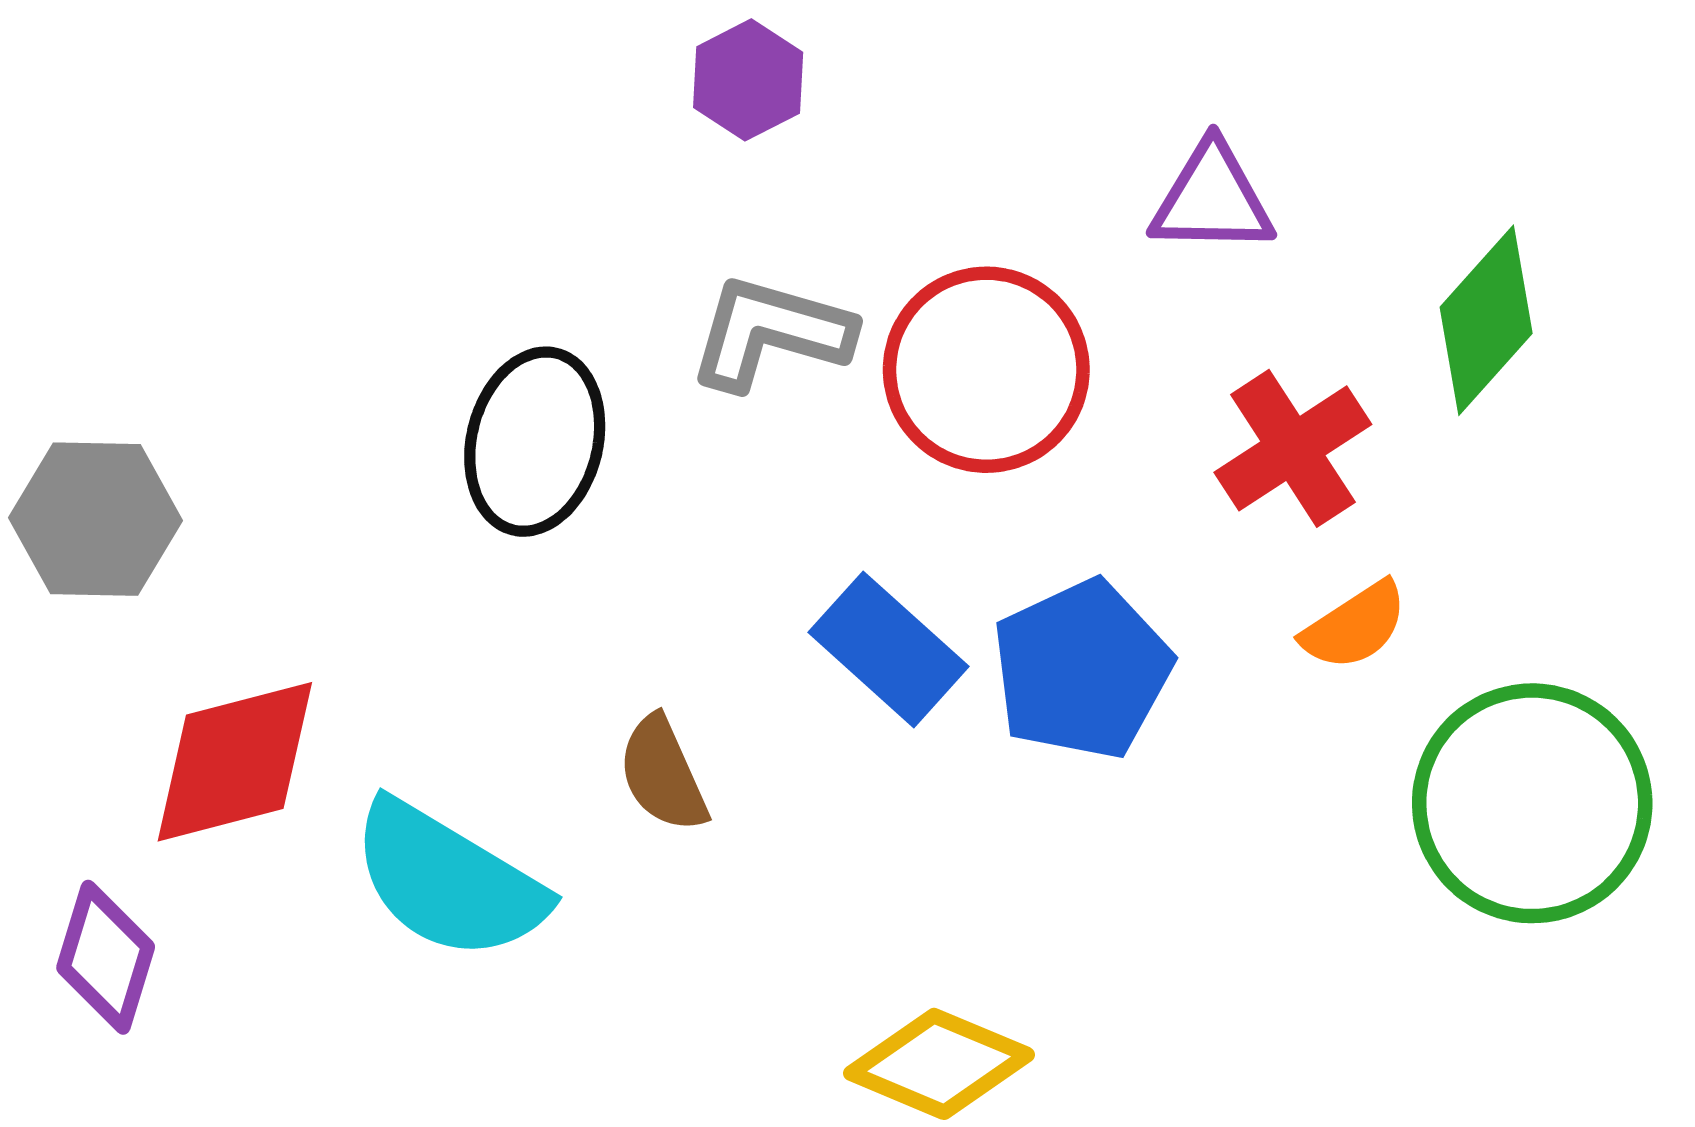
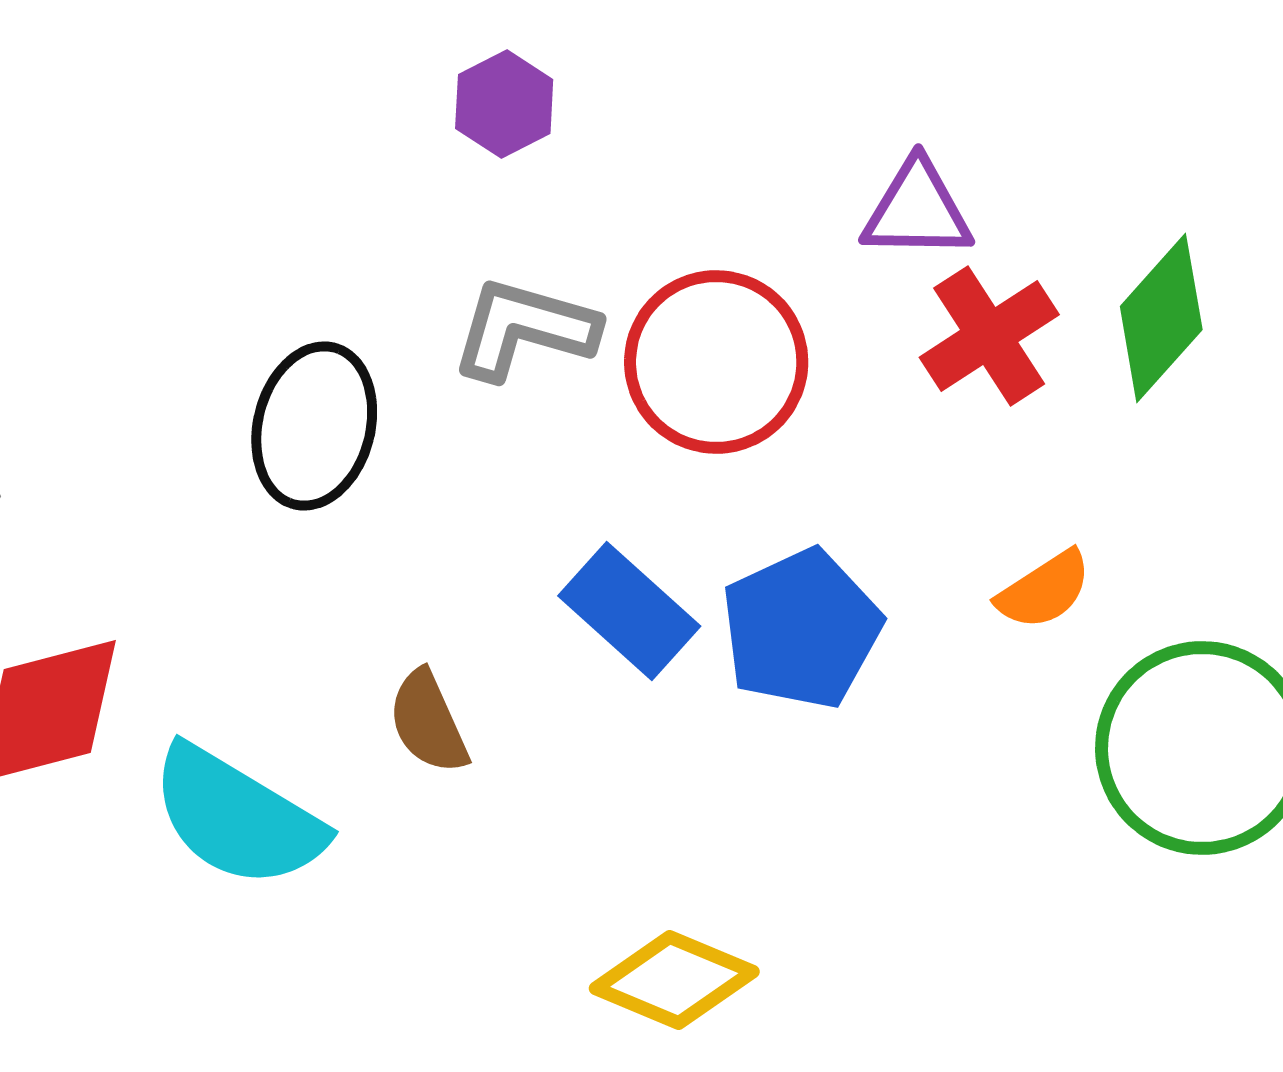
red cross: (1293, 448) -> (989, 336), moved

